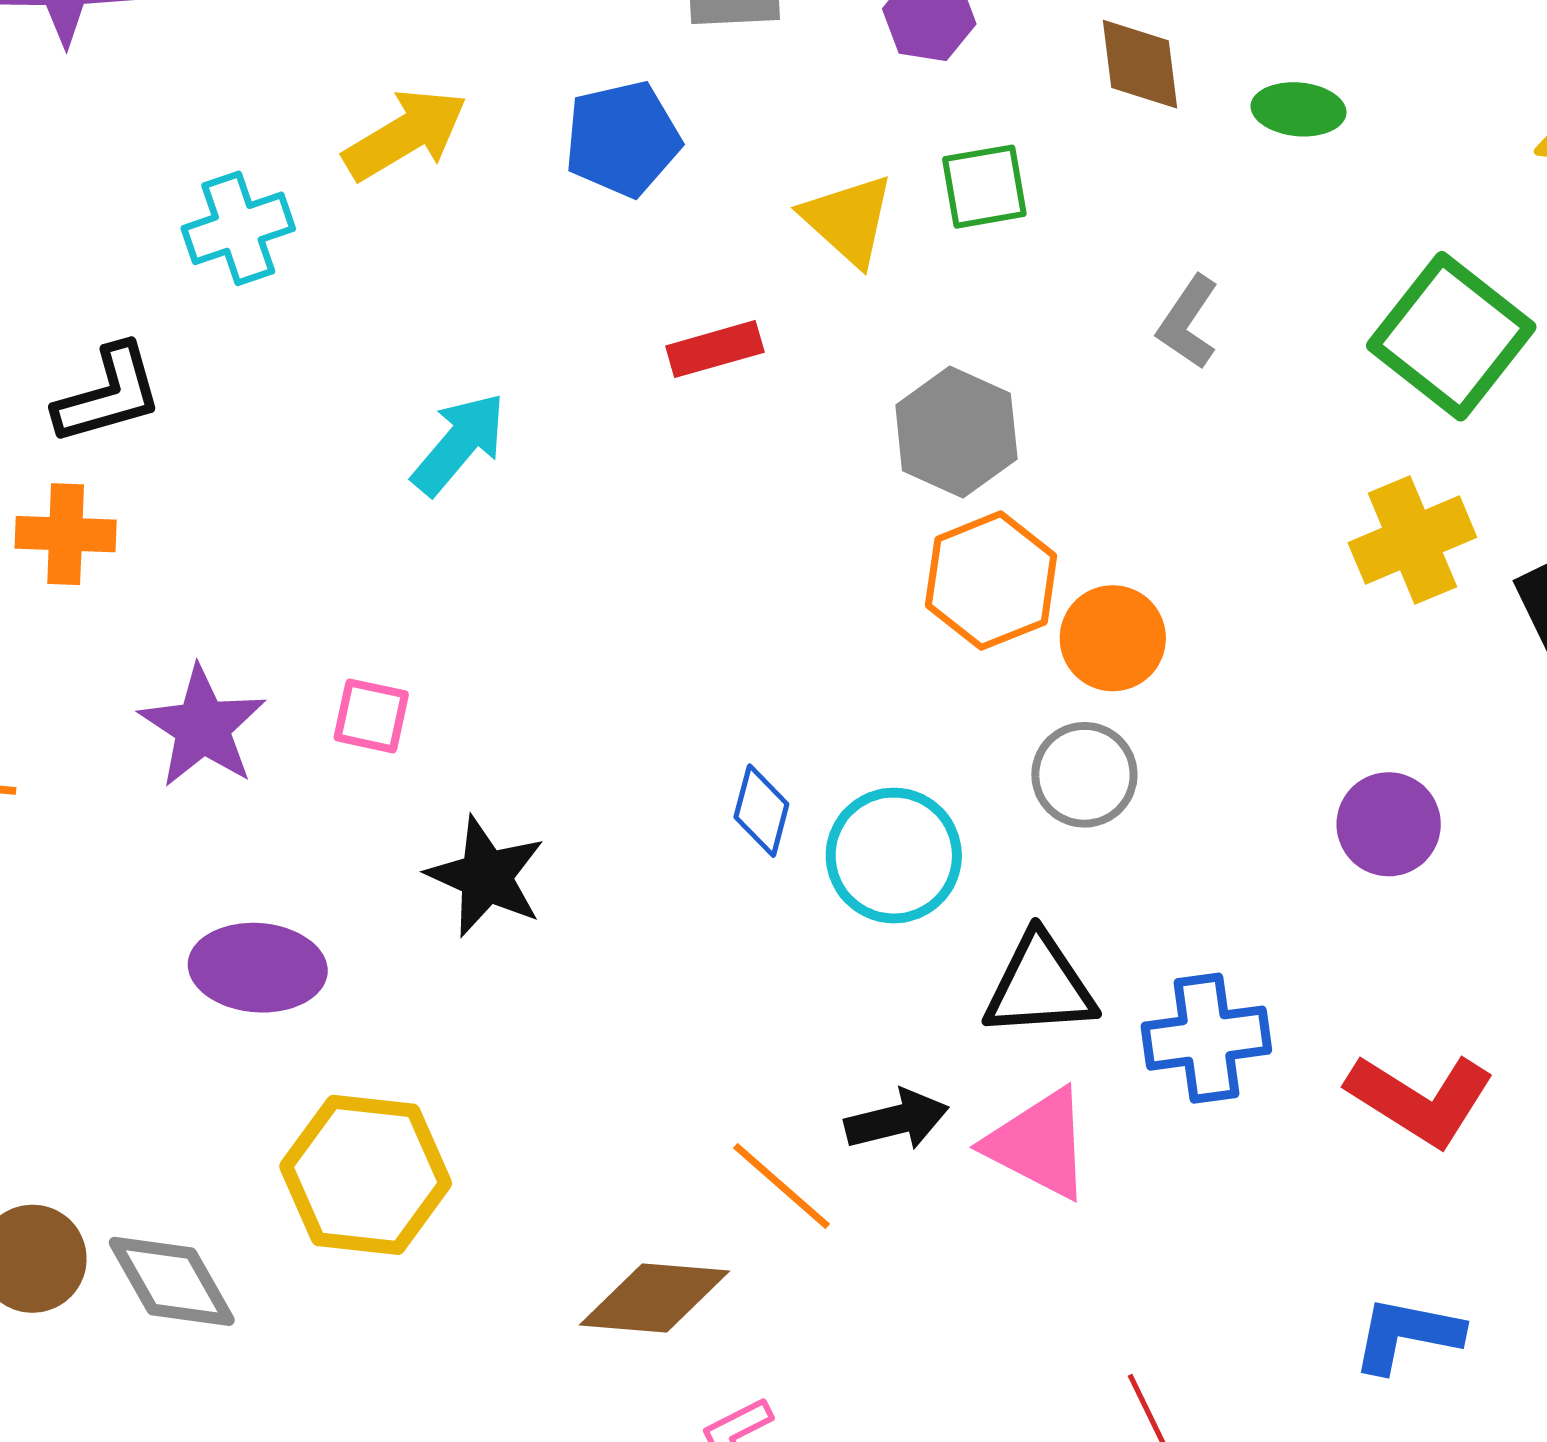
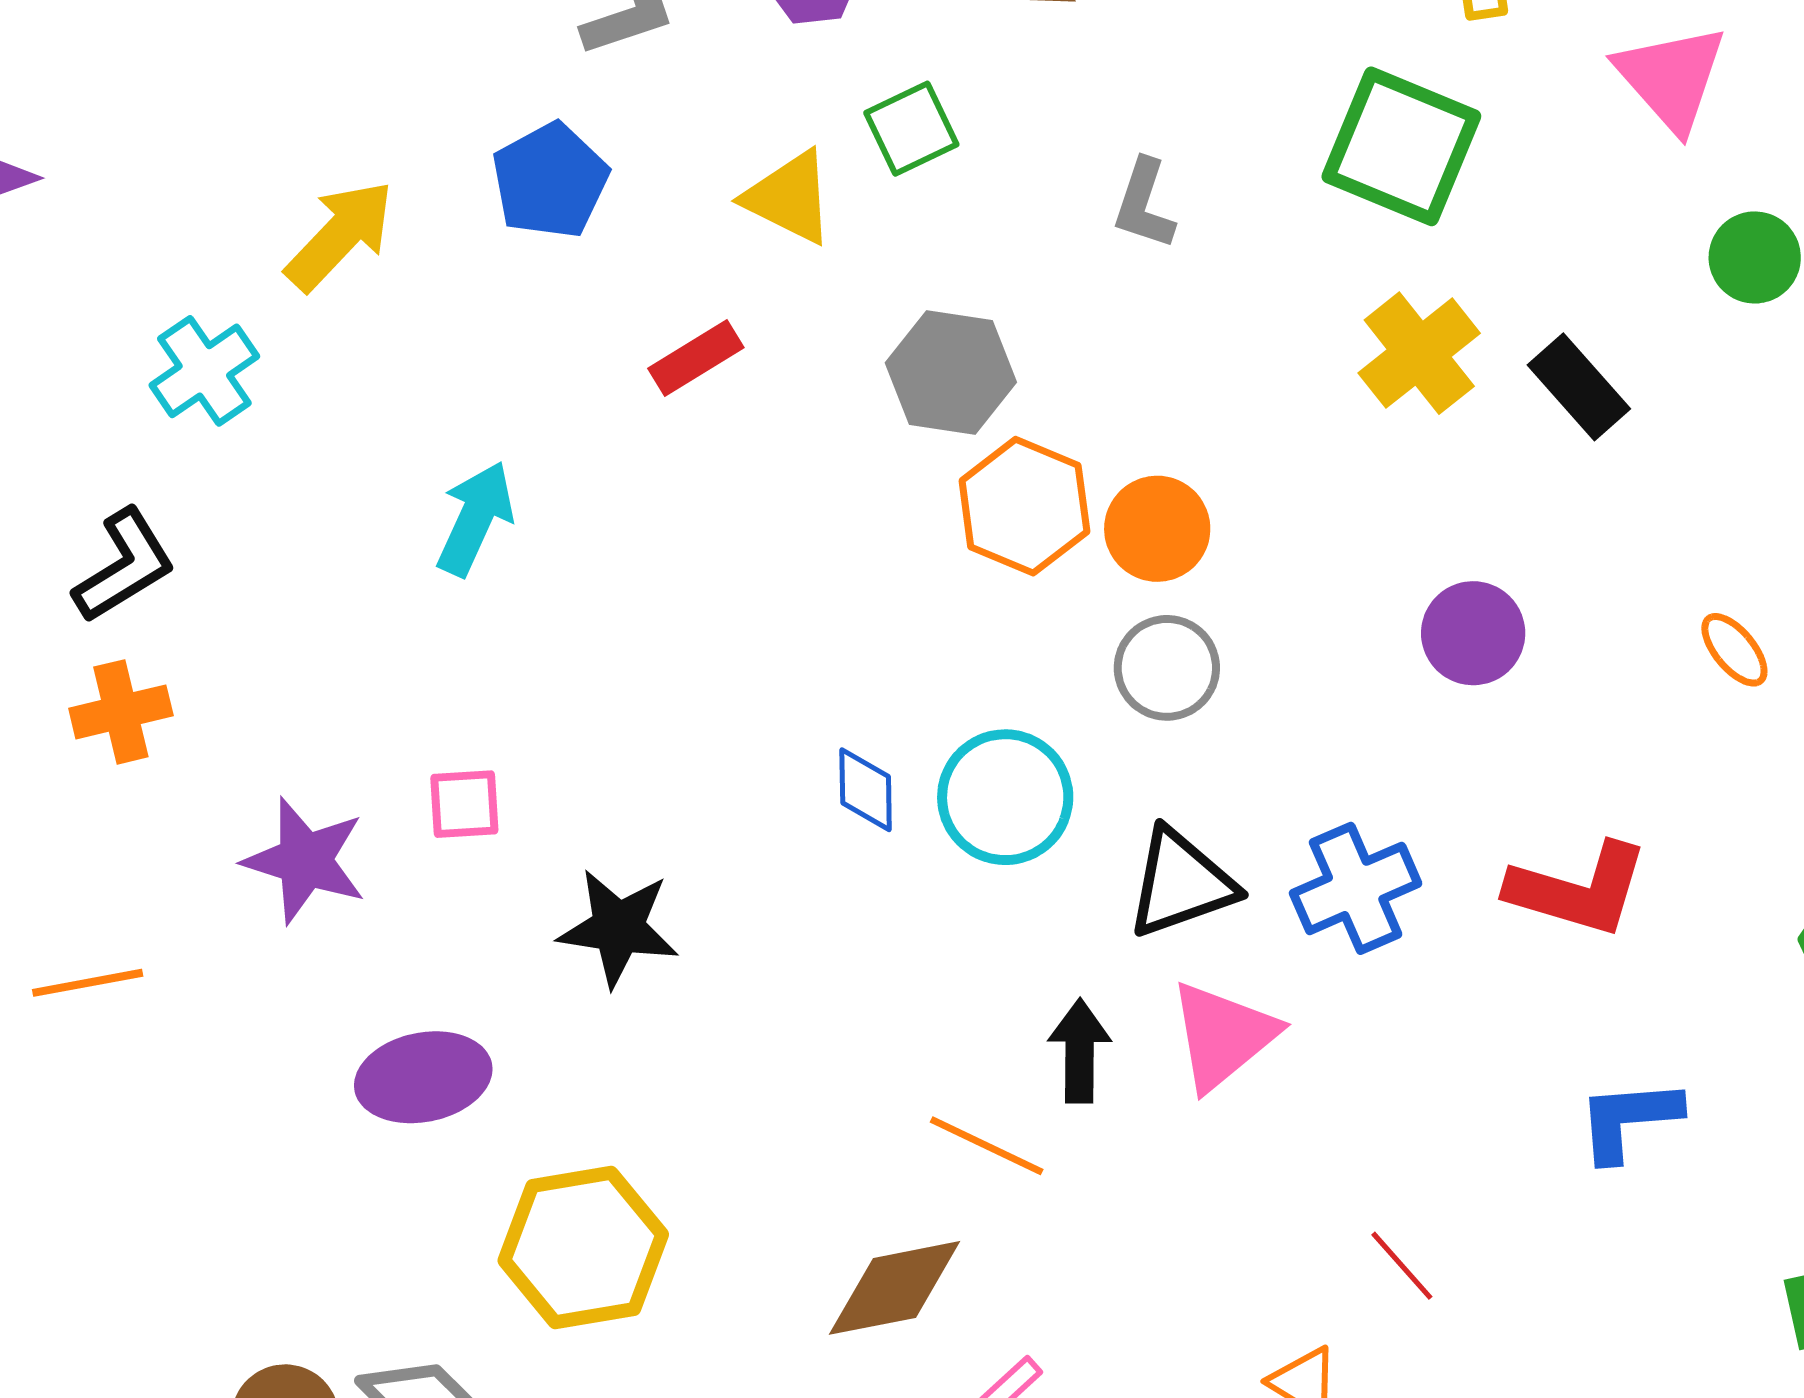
black arrow: (897, 1120) -> (1080, 1051), turned -60
pink triangle: (1039, 1144) -> (1223, 1036), turned -51

